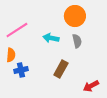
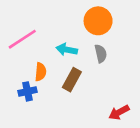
orange semicircle: (11, 55) -> (41, 72), moved
brown rectangle: (61, 69) -> (72, 80), moved

